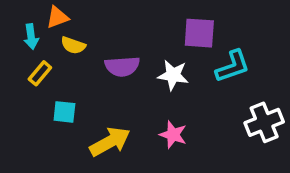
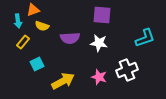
purple square: (199, 33) -> (102, 15), moved
cyan L-shape: (233, 66) -> (145, 38), moved
cyan square: (64, 112) -> (37, 64), turned -32
white cross: (264, 122) -> (127, 70), moved

